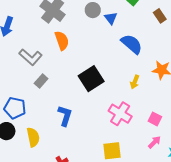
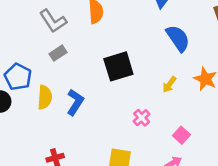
pink cross: (120, 114) -> (142, 118), size x0.6
yellow semicircle: (33, 137) -> (45, 97), moved

